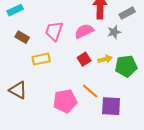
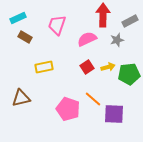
pink trapezoid: (54, 31) -> (57, 25), moved
brown rectangle: (22, 37) -> (25, 37), moved
brown triangle: (18, 90) -> (21, 98), turned -42
pink pentagon: (65, 101) -> (68, 109), turned 30

